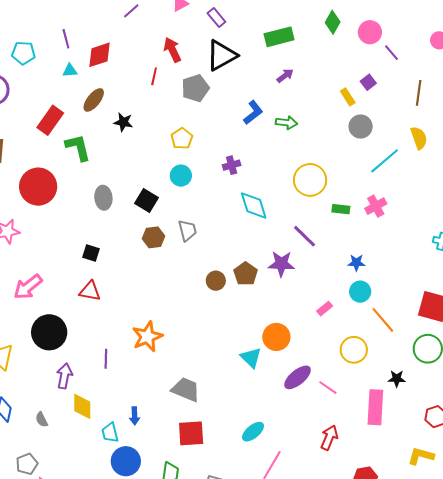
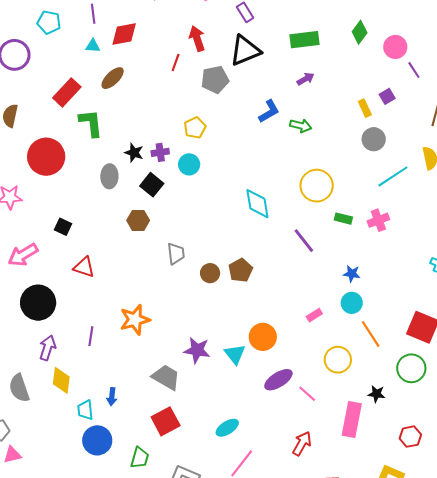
black star: (123, 122) -> (134, 153), moved
purple cross: (232, 165) -> (160, 152), moved
gray trapezoid: (187, 230) -> (176, 254), moved
brown hexagon: (154, 237) -> (138, 220), moved
black square: (91, 253) -> (63, 227), moved
purple star: (281, 264) -> (197, 350), moved
gray semicircle: (42, 420) -> (19, 388), size x1.8
red square: (191, 433) -> (166, 421), turned -32

